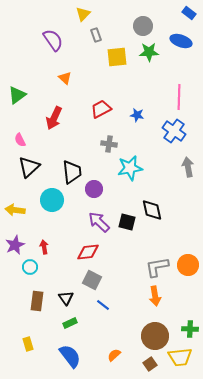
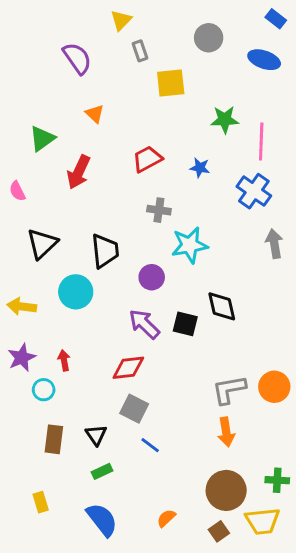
green star: (149, 52) -> (225, 120), moved
green triangle: (17, 95) -> (42, 139), moved
pink semicircle: (20, 140) -> (17, 191), moved
purple circle: (94, 189) -> (152, 277), moved

